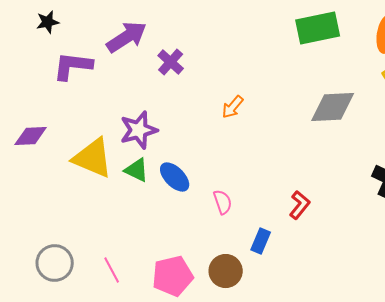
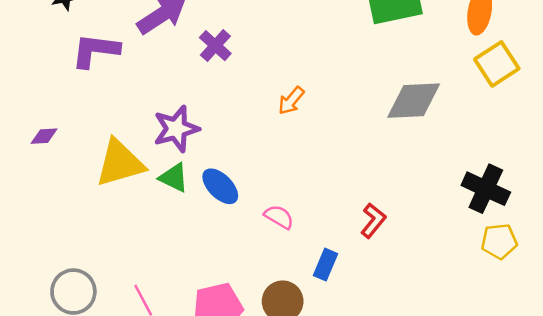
purple diamond: (31, 136) -> (44, 136), size x0.7
yellow triangle: (93, 158) -> (120, 163), turned -39
pink semicircle: (223, 202) -> (279, 217), turned -40

